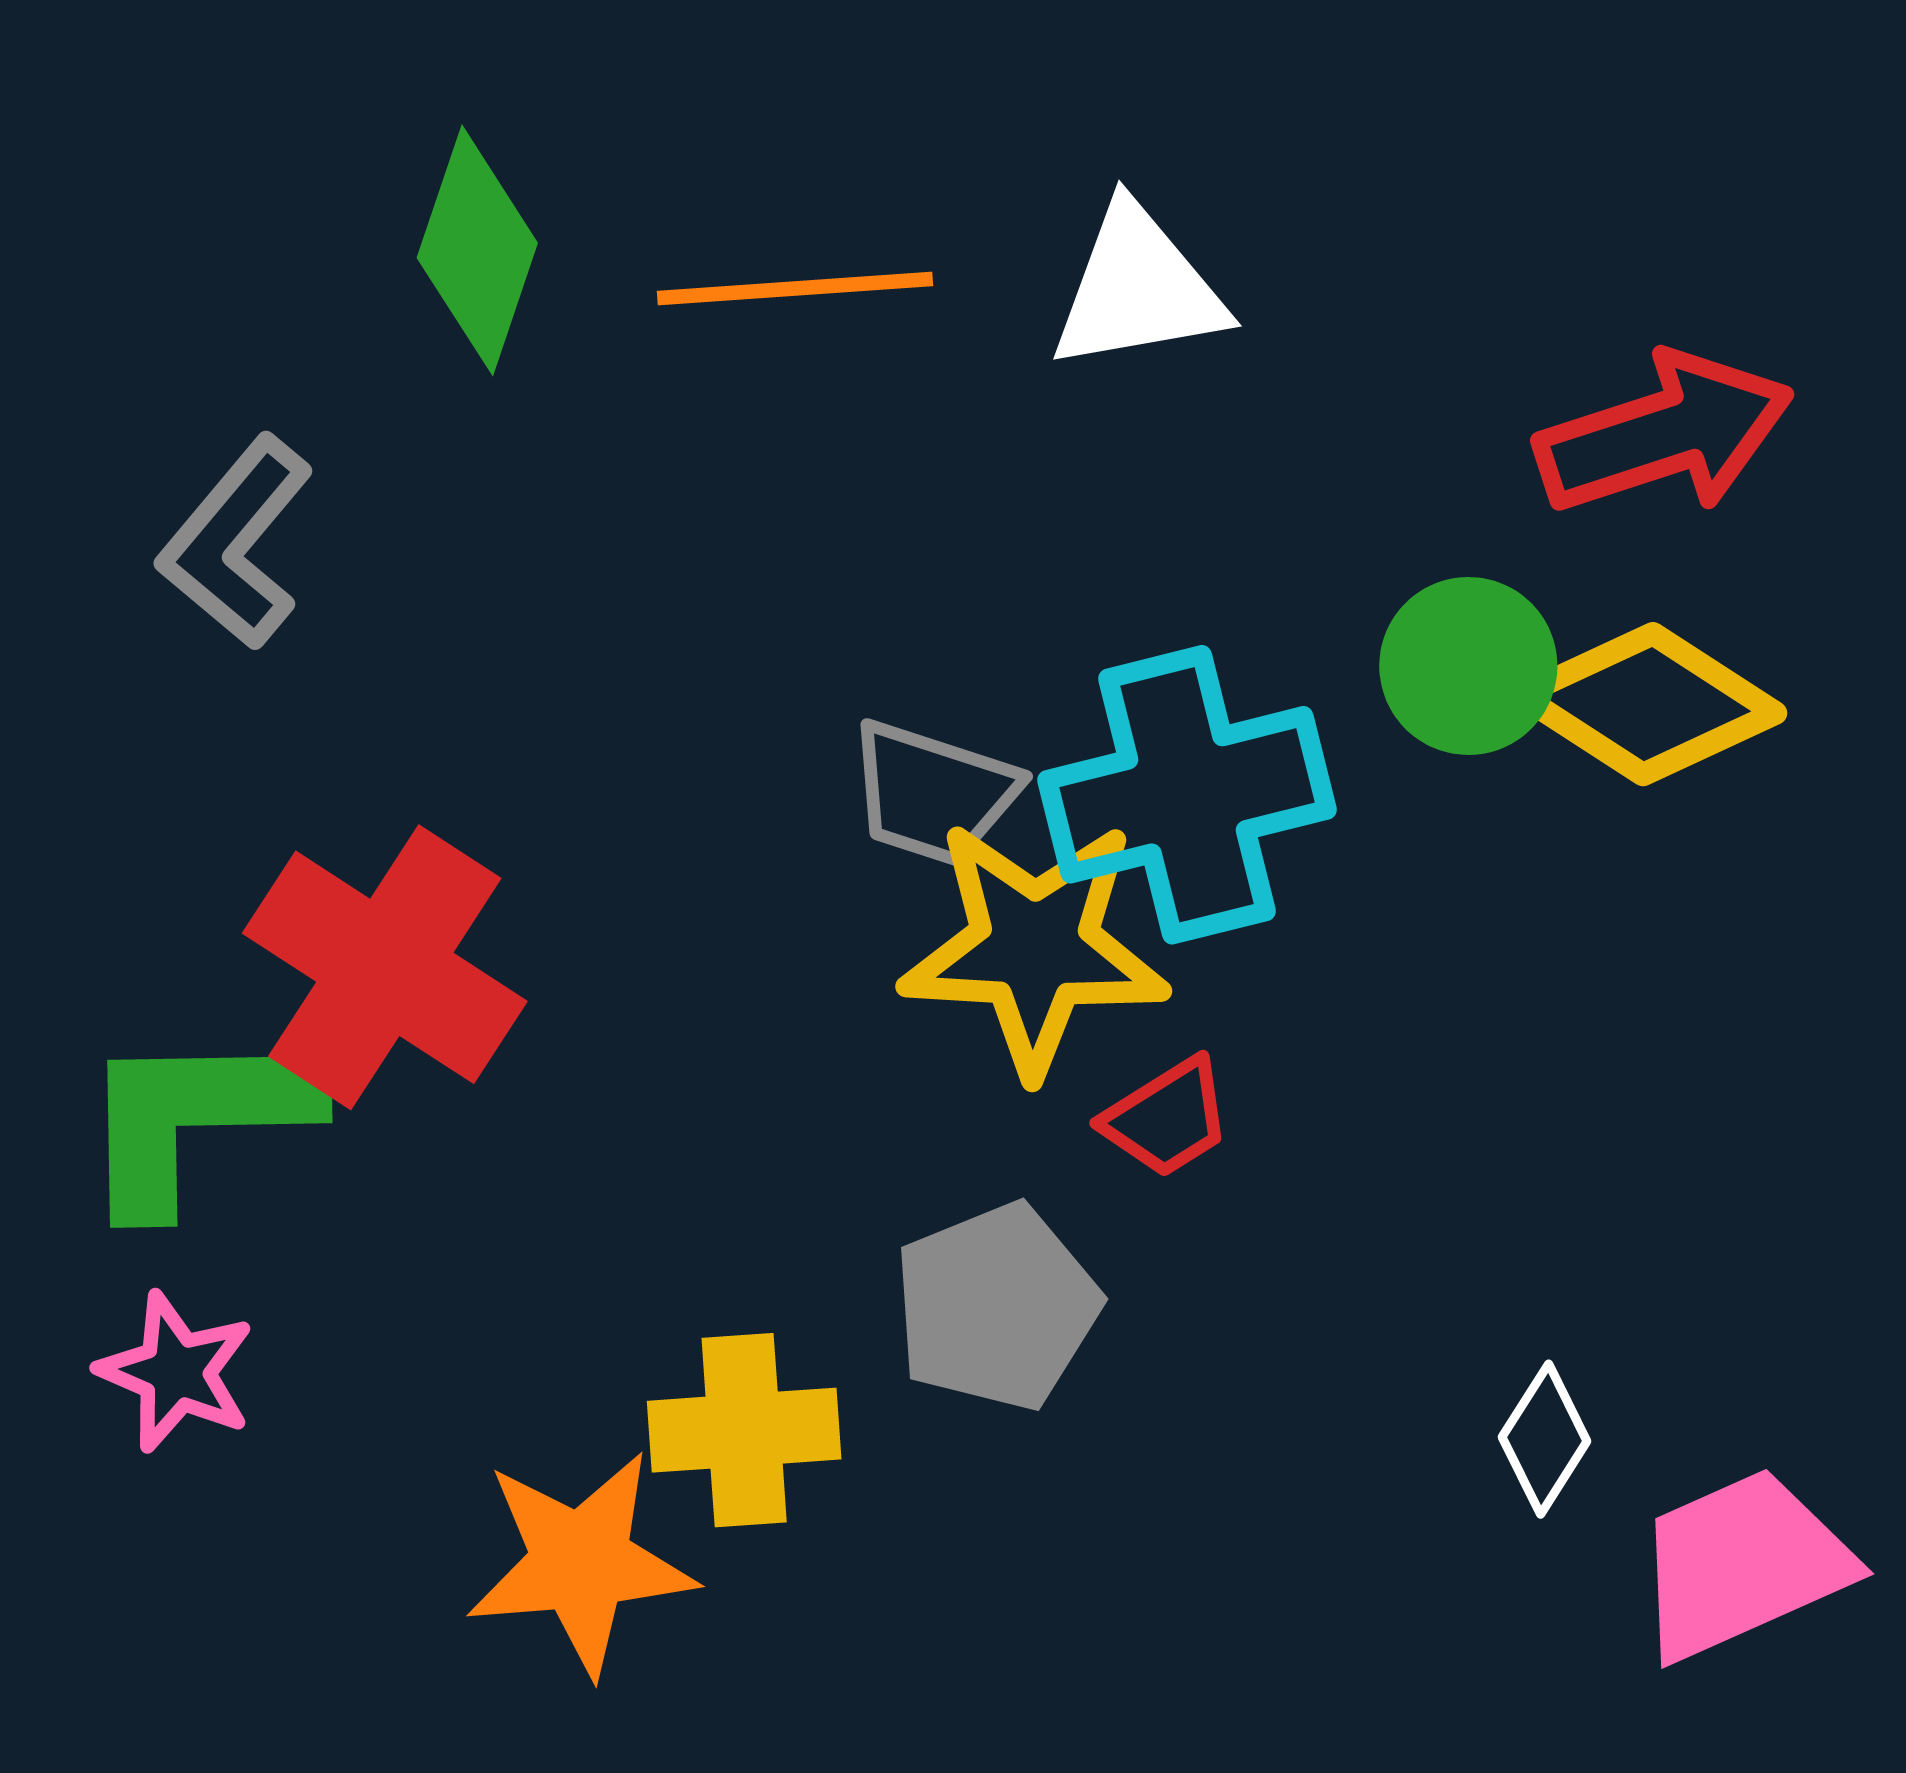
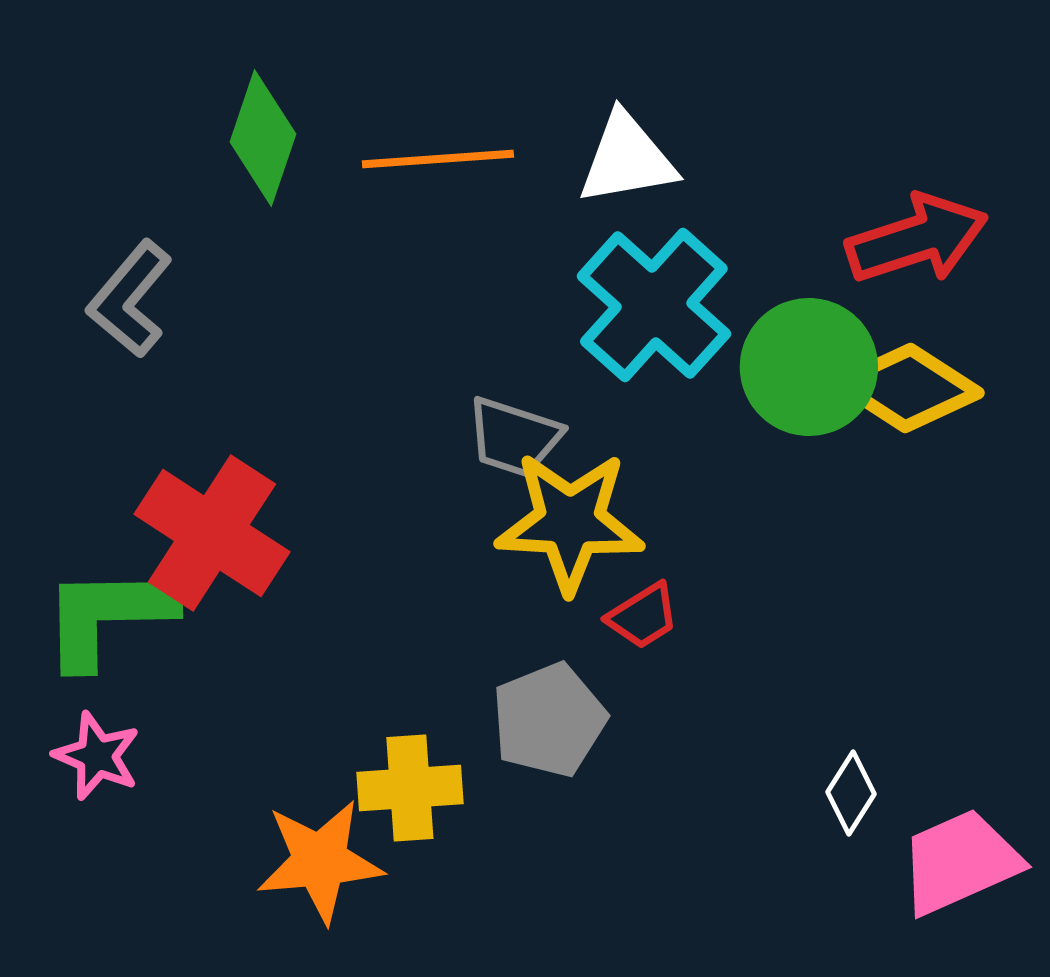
green circle: (1468, 666) -> (809, 367), size x1.4
cyan cross: (1187, 795) -> (654, 305), moved, turned -34

